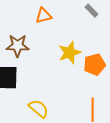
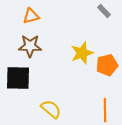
orange triangle: (44, 16) -> (31, 16), moved

